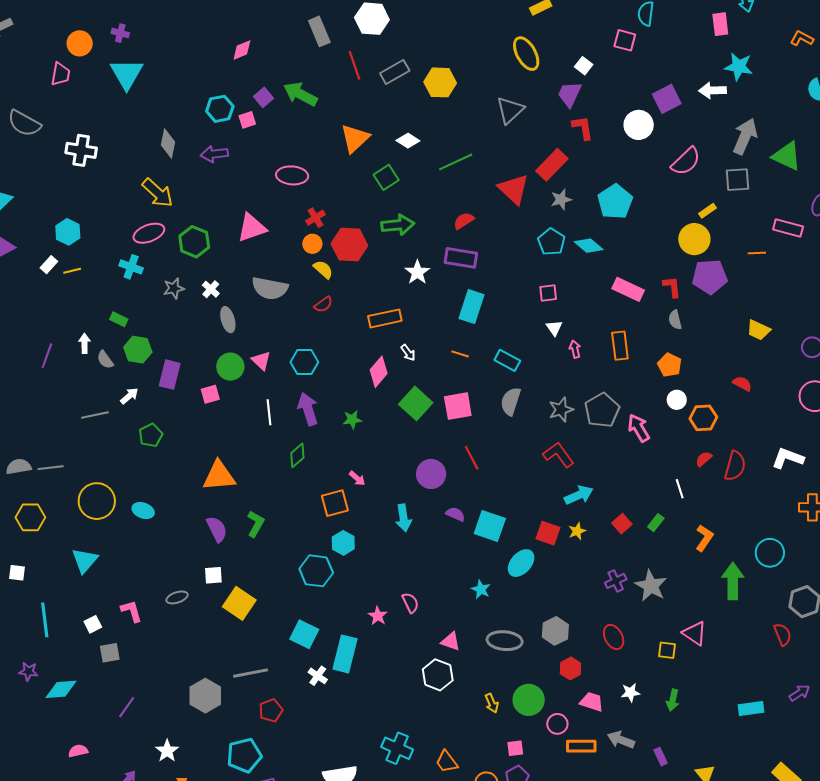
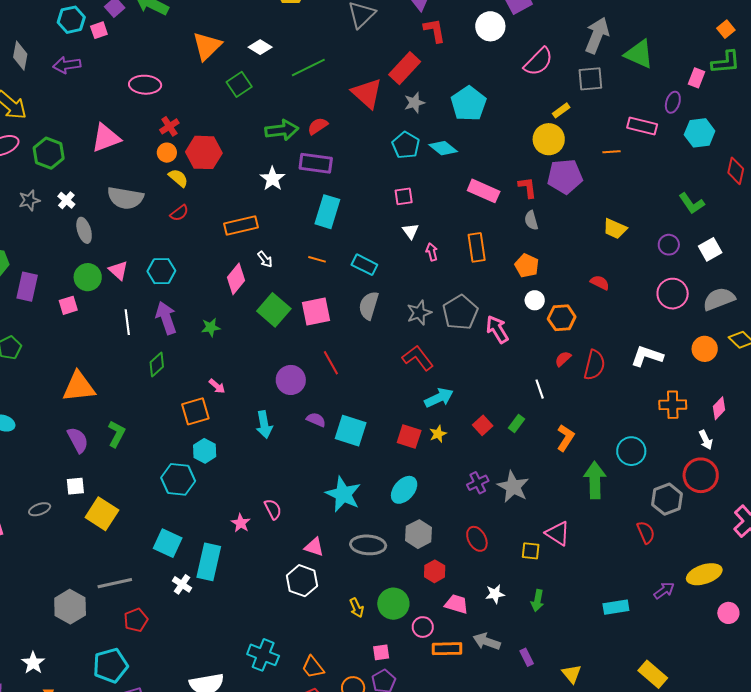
green arrow: (398, 225) -> (282, 130), moved
cyan ellipse: (521, 563) -> (404, 490), moved
cyan star: (481, 589) -> (343, 494), size x1.8

